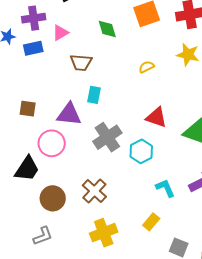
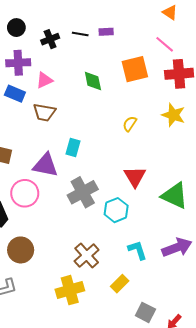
blue rectangle: (33, 48) -> (15, 94), turned 30
brown trapezoid: (81, 63) -> (44, 112), moved
yellow semicircle: (147, 67) -> (130, 124), turned -35
red triangle: (156, 117) -> (135, 177), turned 35
brown cross: (94, 191) -> (87, 255), moved

